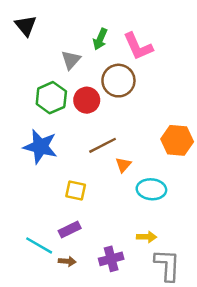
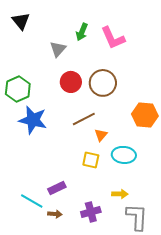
brown circle: (118, 81) -> (103, 83), moved
green hexagon: (51, 98) -> (18, 89), moved
yellow square: (76, 190) -> (91, 160), moved

